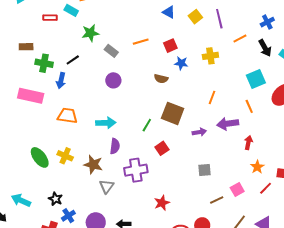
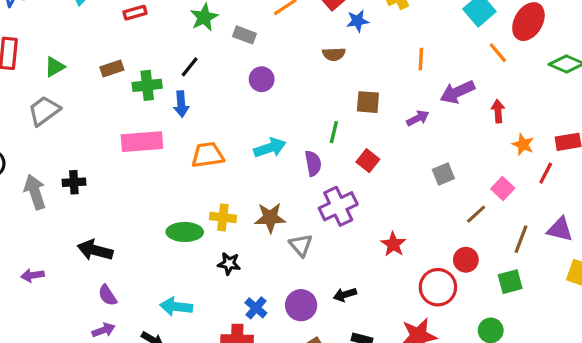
orange line: (249, 106) -> (498, 53), moved
brown square: (173, 113) -> (368, 102), size x0.7
purple semicircle: (115, 146) -> (313, 163), moved
green ellipse: (40, 157) -> (185, 232), turned -35
black star: (55, 199) -> (229, 264), moved

